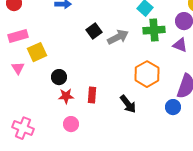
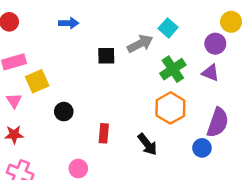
green cross: (154, 30) -> (173, 69), moved, turned -30
black square: (94, 31) -> (106, 56), turned 35
gray arrow: (118, 37) -> (140, 44), moved
red star: (66, 96) -> (14, 135), moved

